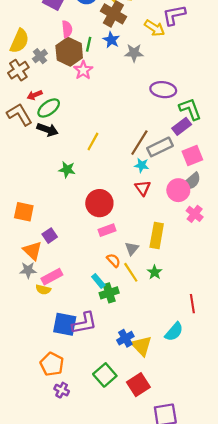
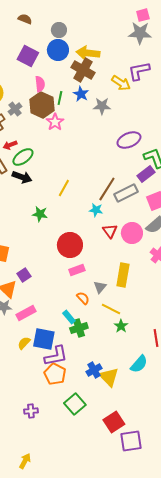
purple ellipse: (163, 90) -> (129, 140), turned -30
cyan star: (142, 165) -> (96, 210), moved
pink circle: (178, 190) -> (132, 233), moved
yellow line: (131, 272) -> (111, 309), moved, turned -30
green star: (155, 272) -> (121, 326), moved
yellow semicircle: (43, 290) -> (24, 343), moved, turned 120
blue square: (65, 324) -> (44, 339), moved
orange pentagon: (52, 364) -> (55, 374), moved
red square: (138, 385) -> (114, 422), moved
purple cross: (62, 390) -> (31, 411), moved, turned -32

